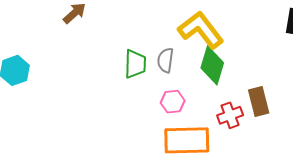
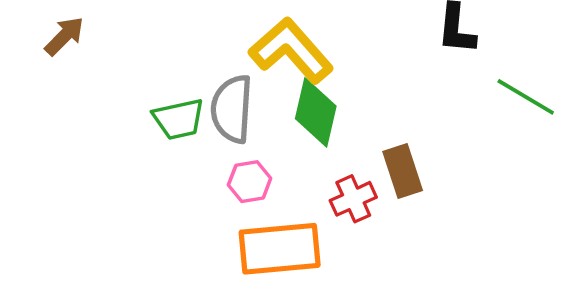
gray semicircle: (165, 60) -> (232, 109), size x1.5
green trapezoid: (135, 64) -> (179, 119), turned 80

